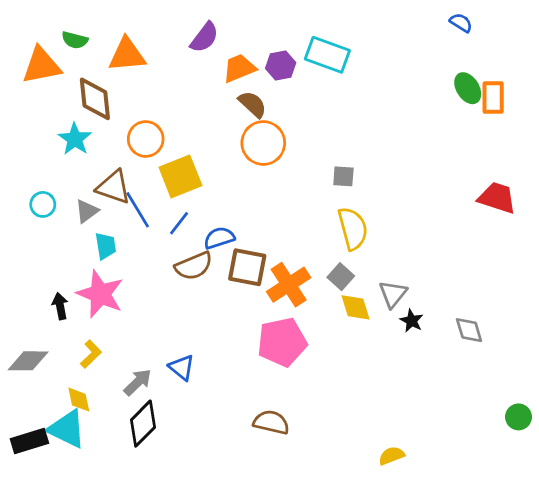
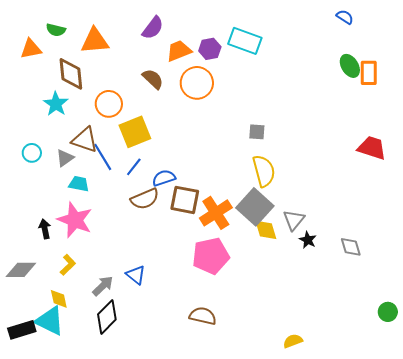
orange triangle: (41, 65) -> (31, 49), size x0.7
brown semicircle: (253, 104) -> (153, 79), moved
orange circle: (263, 143) -> (197, 83), moved
cyan trapezoid: (106, 246) -> (79, 184), turned -70
gray square: (341, 277) -> (255, 207), size x1.8

